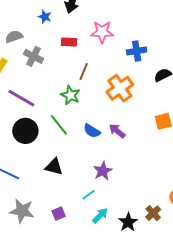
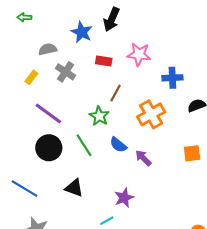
blue star: (45, 17) -> (82, 32), size x1.5
blue semicircle: (92, 131) -> (118, 145), moved

